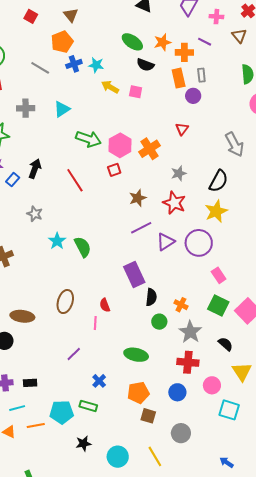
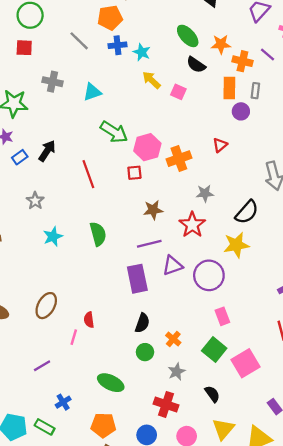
green semicircle: (83, 247) -> (98, 234), moved
purple rectangle: (134, 275) -> (137, 279), moved
gray star: (190, 332) -> (177, 372), size x0.7

